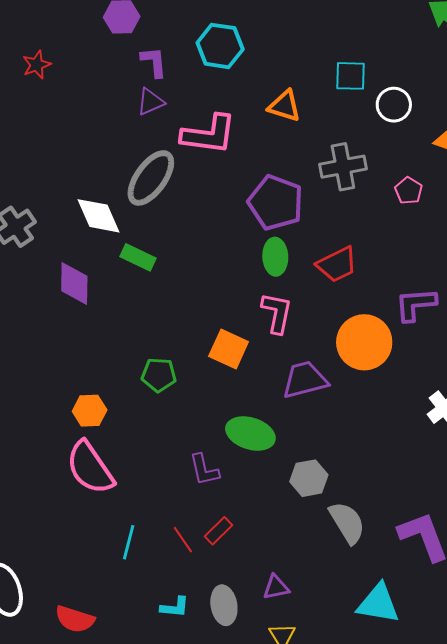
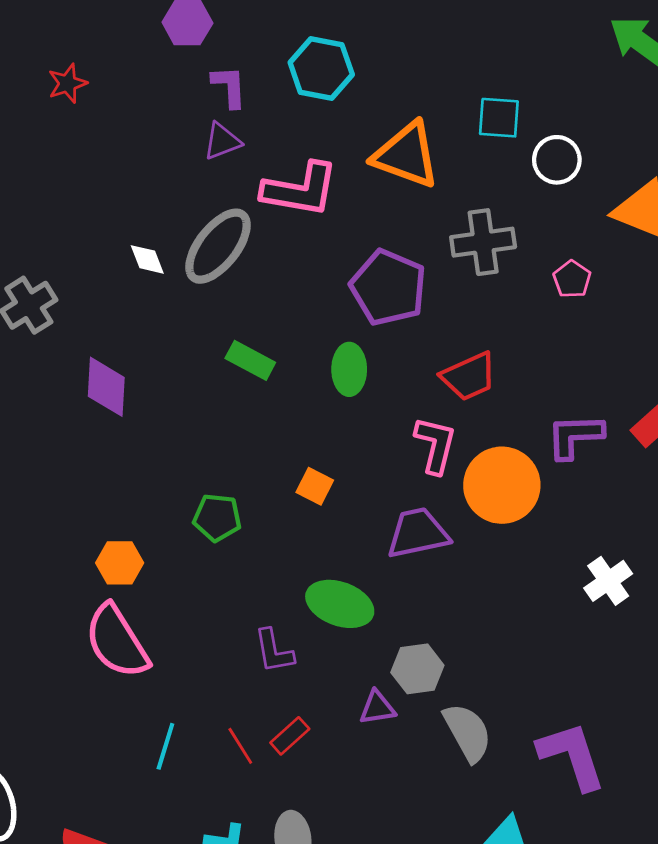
orange triangle: (285, 106) -> (406, 155), size x1.5
white diamond: (98, 216) -> (147, 259), moved, size x0.6
green rectangle: (138, 257) -> (250, 360), moved
green ellipse: (275, 257) -> (349, 369), moved
pink L-shape: (277, 313) -> (435, 445), moved
orange square: (229, 349) -> (315, 486), size x0.7
purple triangle: (276, 587) -> (377, 708), moved

